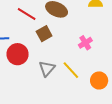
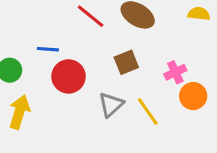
brown square: (44, 34) -> (126, 62), moved
orange circle: (99, 80) -> (193, 96), moved

